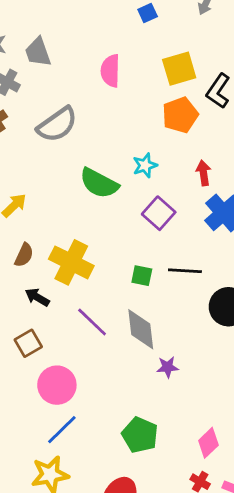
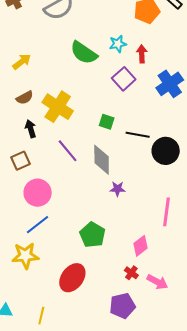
red arrow: (204, 173) -> (142, 54), moved
brown semicircle: (24, 255) -> (25, 98), turned 30
black line: (185, 271) -> (138, 135), moved
black arrow: (37, 297) -> (31, 129), turned 36

